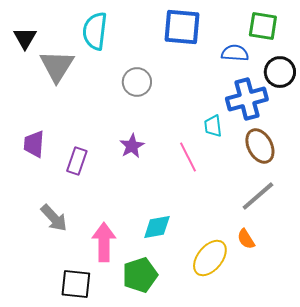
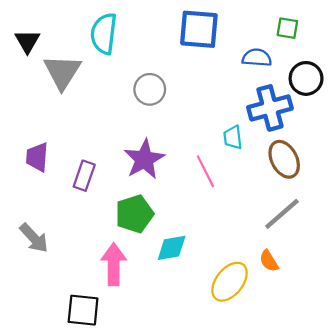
green square: (263, 26) -> (287, 28), size x0.7
purple star: (132, 146) -> (144, 159), size x1.5
gray arrow: (54, 218) -> (34, 238), moved
green pentagon: (140, 275) -> (134, 214), moved

